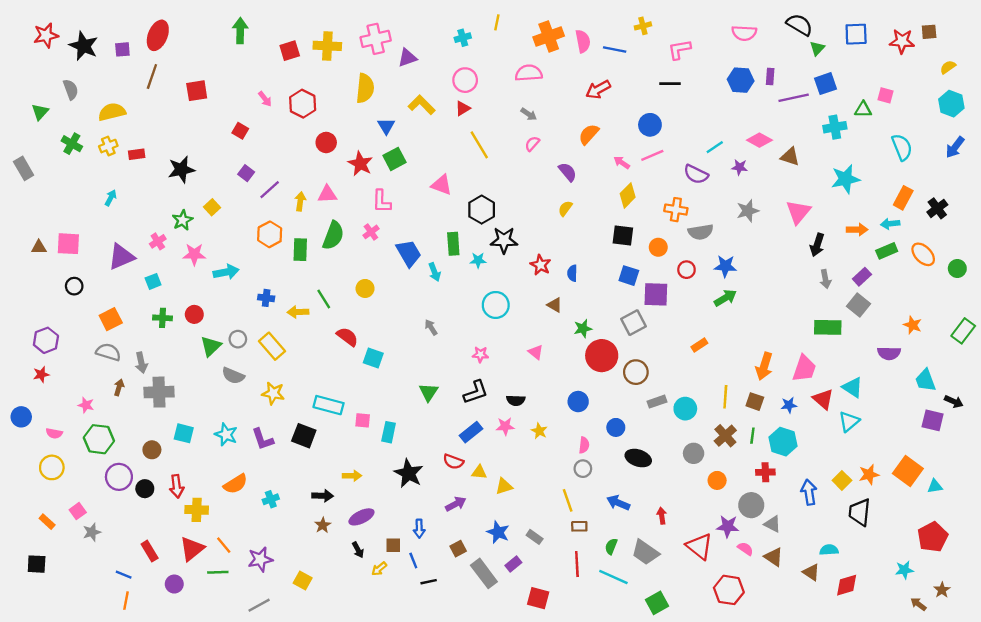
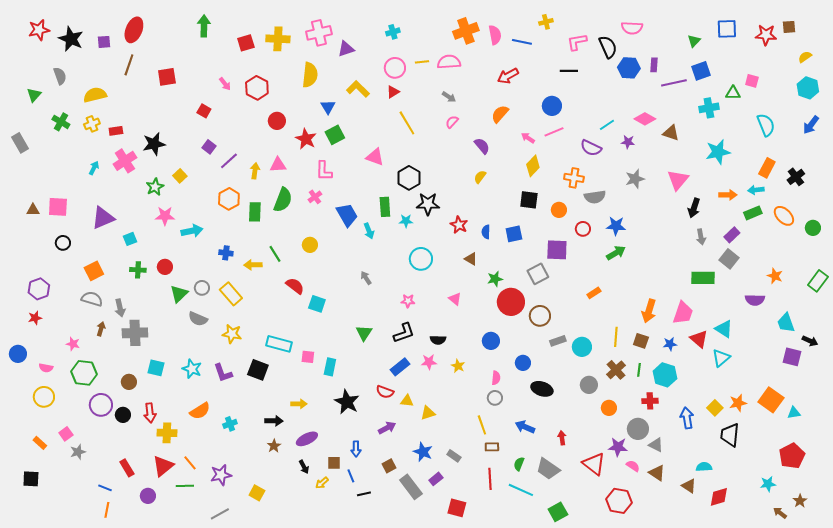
yellow line: (497, 22) -> (422, 62), moved, turned 72
black semicircle: (800, 25) -> (608, 47), moved, turned 35
pink cross: (158, 241) -> (125, 161), moved, size x1.6
blue square: (629, 276) -> (514, 234), moved, turned -30

